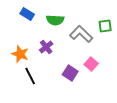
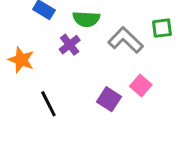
purple cross: (46, 47) -> (70, 45), moved
orange star: (20, 54) -> (21, 60), moved

